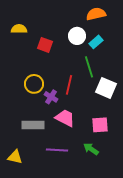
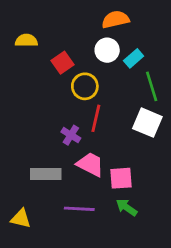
orange semicircle: (96, 14) -> (115, 19), moved
red square: (45, 45) -> (63, 63), turned 35
green line: (89, 67) -> (152, 86), moved
yellow circle: (34, 84) -> (85, 86), moved
pink square: (100, 125) -> (121, 178), moved

